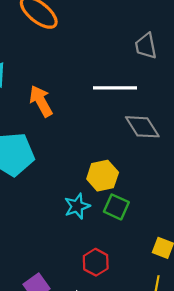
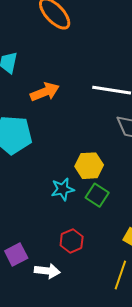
orange arrow: (41, 101) -> (45, 92), turned 88

